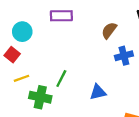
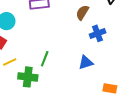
blue triangle: (98, 92) -> (86, 63), moved

